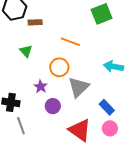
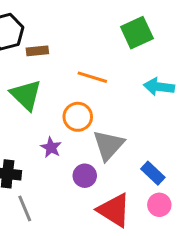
green triangle: (26, 51) -> (26, 95), size x1.6
cyan arrow: (113, 66) -> (159, 87), moved
purple circle: (53, 106) -> (85, 176), moved

